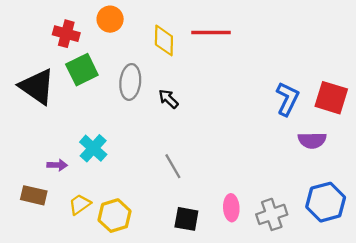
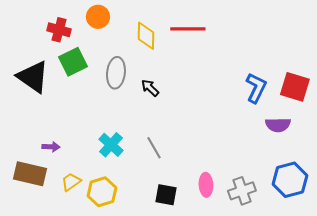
cyan cross: (93, 148) -> (111, 145), moved
brown rectangle: (34, 195) -> (30, 174), size x1.4

